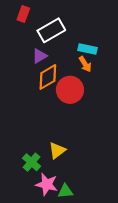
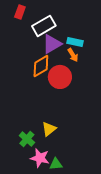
purple triangle: (40, 56) -> (52, 44), moved, size x1.5

